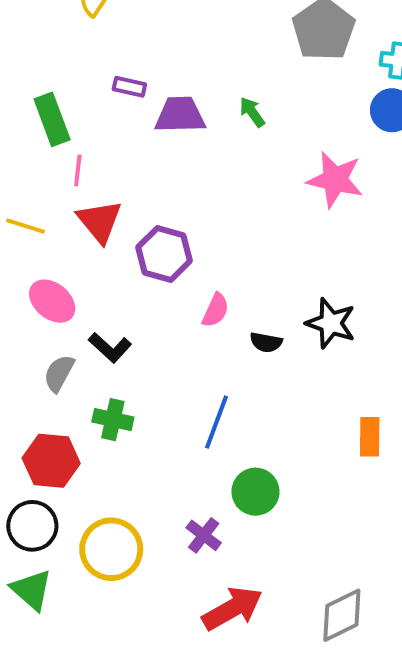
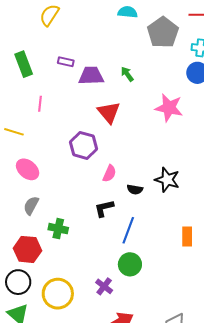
green rectangle: (52, 119) -> (24, 64), moved
red triangle: (100, 221) -> (109, 112), moved
black L-shape: (110, 348) -> (104, 208), moved, turned 125
blue line: (217, 422) -> (128, 230), moved

